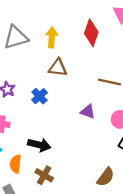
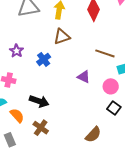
brown triangle: (58, 68) -> (62, 37), turned -30
orange semicircle: (15, 164) -> (17, 115), turned 126

